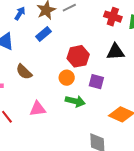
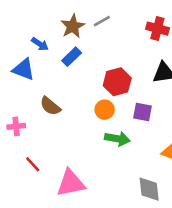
blue arrow: (20, 13) -> (40, 44), moved, turned 96
pink triangle: (38, 109) -> (71, 183), moved, size x1.4

